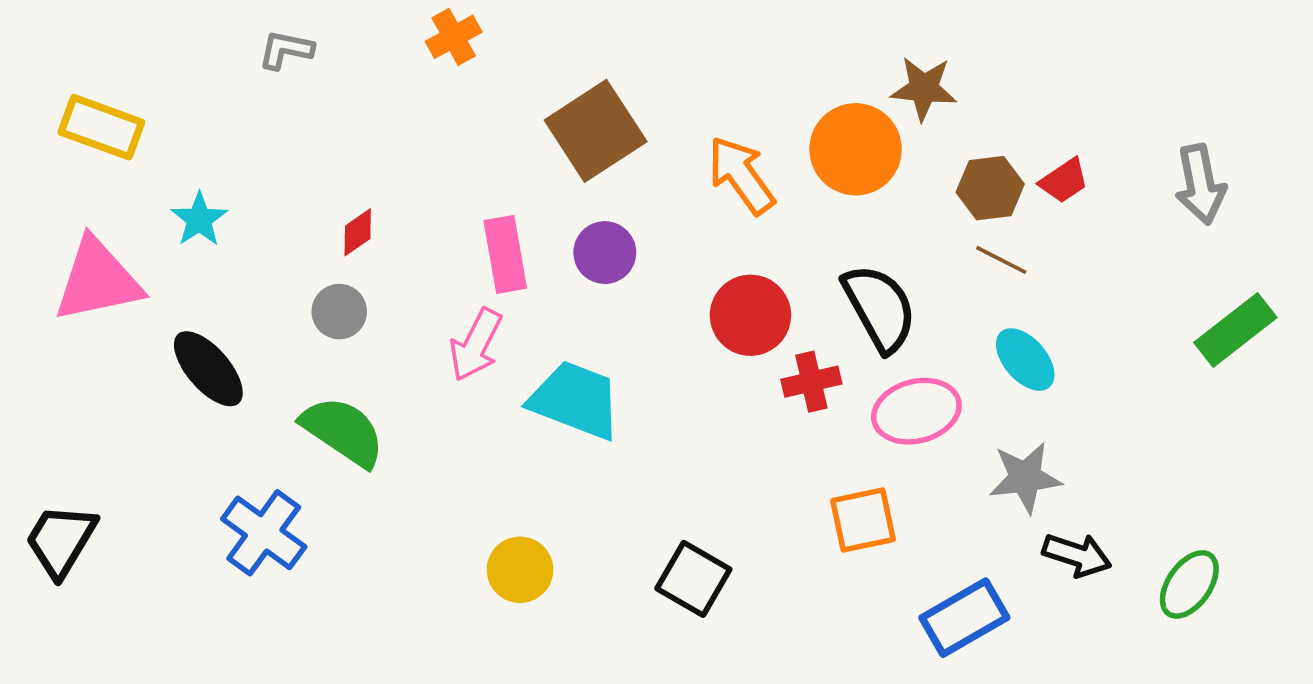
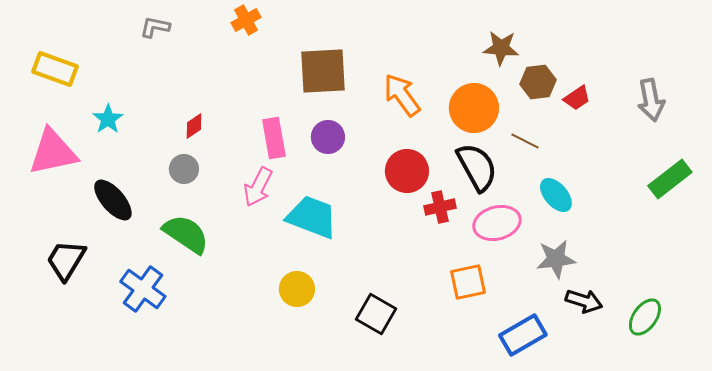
brown square: (596, 131) -> (323, 71), turned 30
orange circle: (856, 149) -> (474, 108), moved
brown hexagon: (990, 188) -> (538, 82), moved
brown line: (1001, 260) -> (525, 141), moved
black trapezoid: (61, 540) -> (66, 260), moved
yellow circle: (520, 570) -> (297, 289), moved

